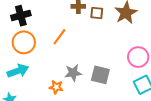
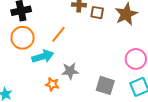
cyan arrow: (18, 71) -> (43, 56), moved
gray square: (100, 75) -> (105, 85), moved

